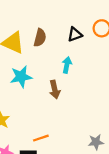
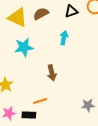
brown semicircle: (40, 38) -> (41, 14), turned -133
brown arrow: (55, 89) -> (52, 73), moved

